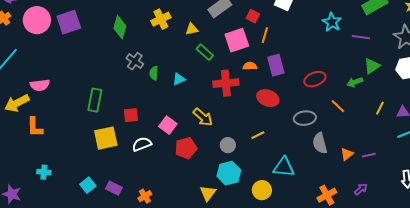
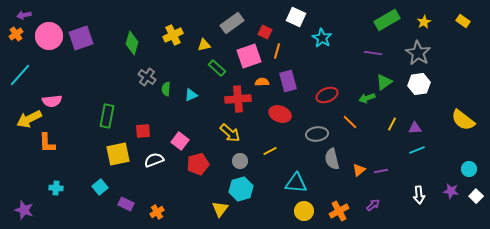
cyan star: (332, 22) -> (322, 38), moved
yellow arrow: (203, 117) -> (230, 133), moved
cyan square: (88, 185) -> (100, 187), moved
yellow circle: (262, 190) -> (304, 211), moved

